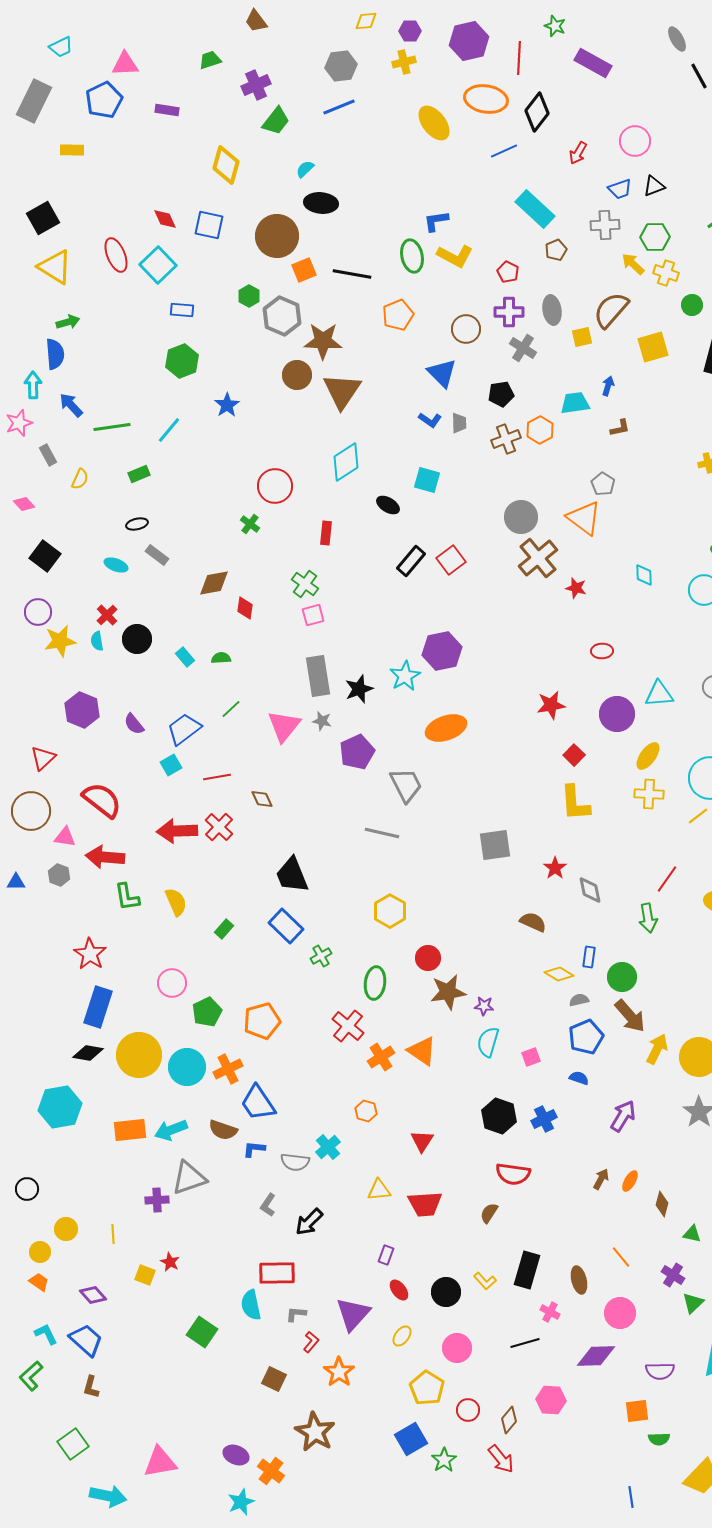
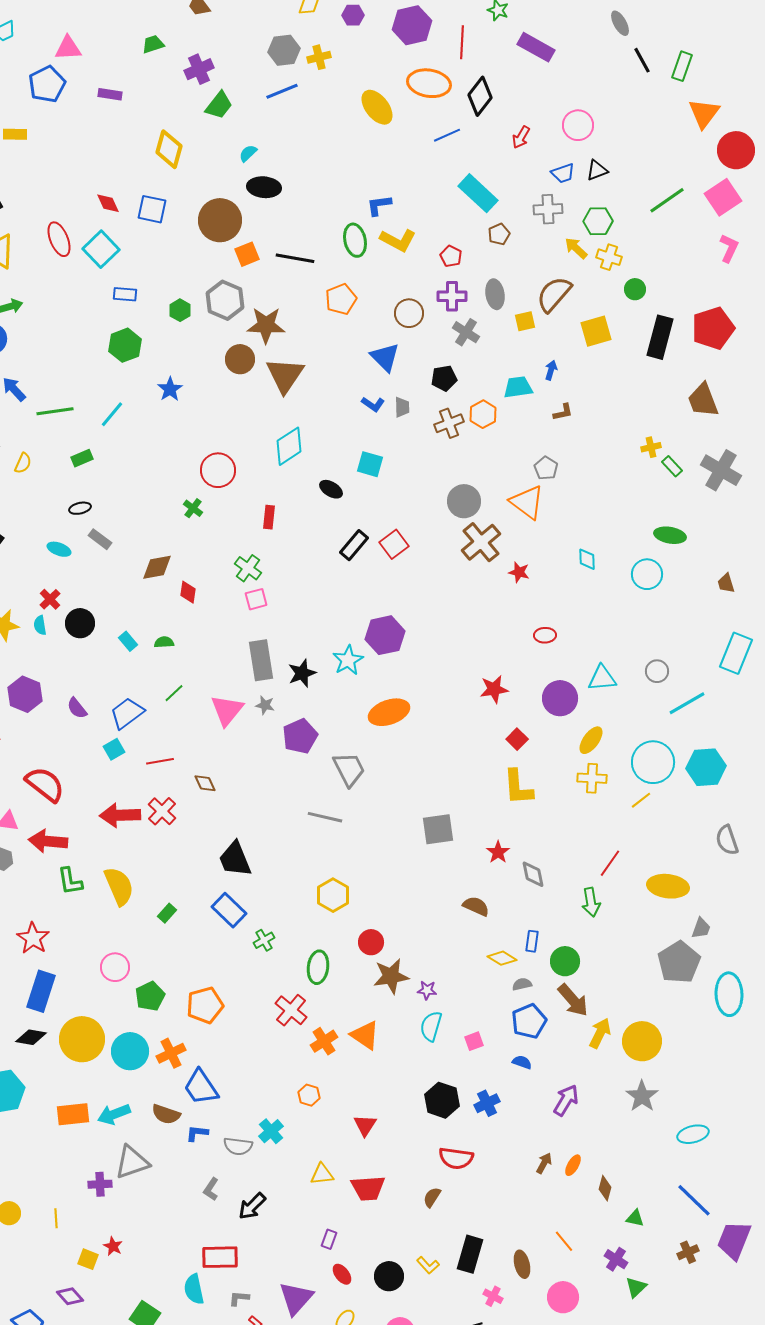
yellow cross: (404, 62) -> (319, 57), moved
green hexagon: (249, 296) -> (180, 310), moved
yellow semicircle: (176, 902) -> (119, 886), size x1.4
purple diamond: (93, 1295) -> (70, 1296), moved

